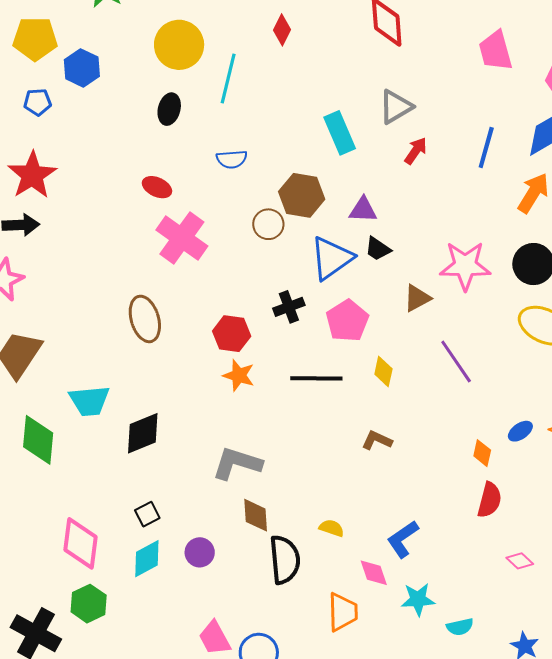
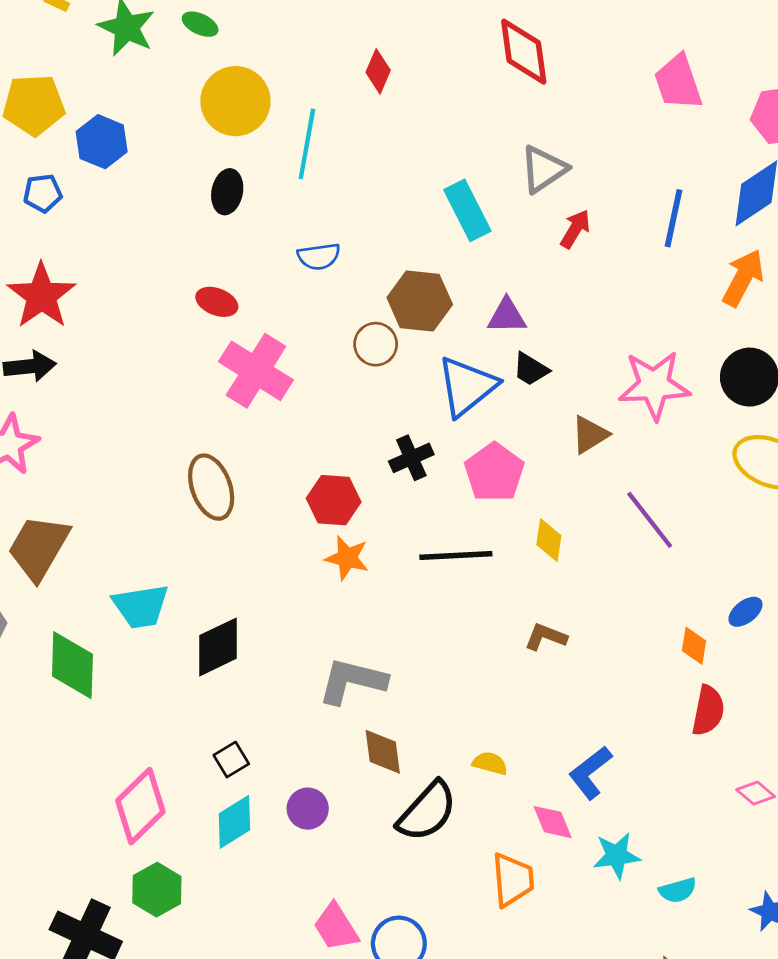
pink diamond: (81, 543) -> (140, 806), turned 42
black semicircle: (285, 560) -> (427, 811), turned 51

